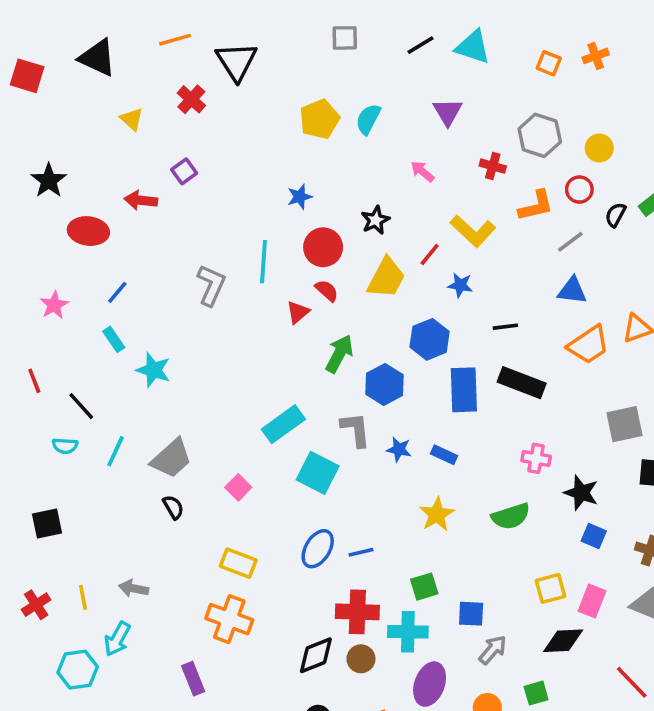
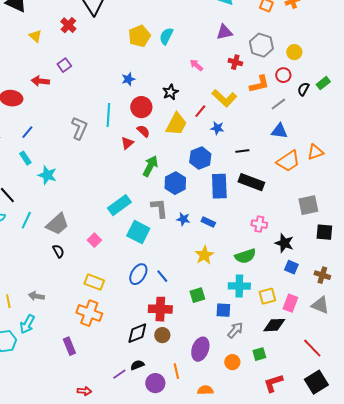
purple triangle: (448, 112) -> (224, 32), moved, turned 48
blue line: (361, 552) -> (162, 276), turned 64
cyan cross: (408, 632) -> (239, 286), moved

